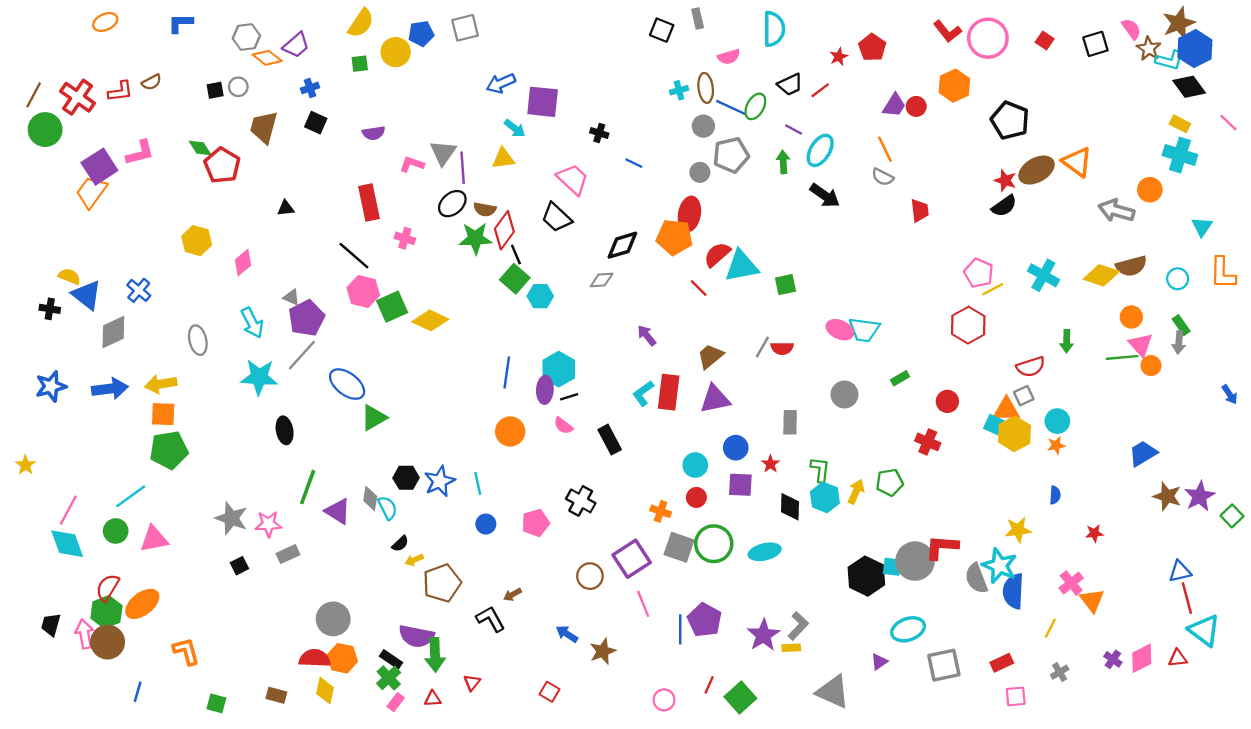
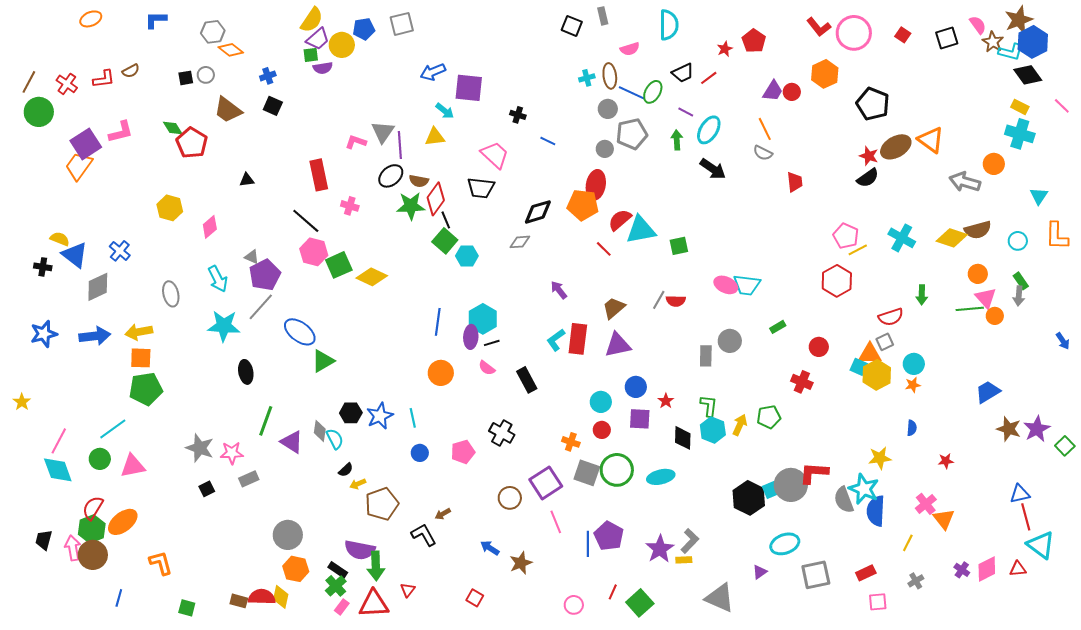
purple trapezoid: (296, 45) -> (318, 39), moved
red cross: (78, 97) -> (67, 84), size x0.7
brown trapezoid: (264, 127) -> (228, 110), turned -68
purple semicircle: (374, 133) -> (323, 68), moved
black trapezoid: (556, 217) -> (481, 188), turned -36
gray rectangle: (790, 422) -> (706, 356), moved
cyan square: (892, 567) -> (771, 490), turned -30
red semicircle: (315, 658) -> (262, 597), moved
red triangle: (433, 699) -> (374, 604), size x2.0

